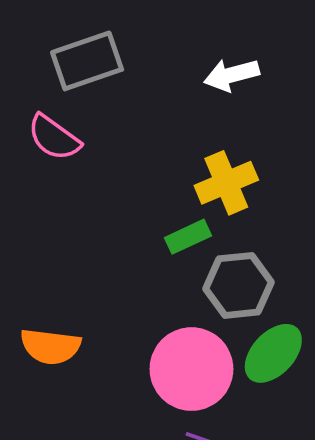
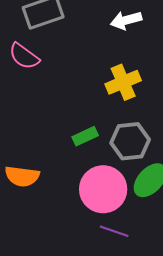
green rectangle: (188, 237) -> (85, 136), moved

